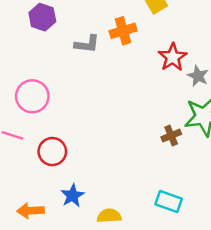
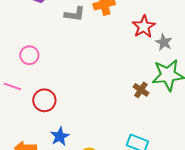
pink circle: (32, 96) -> (29, 55), size x0.7
brown cross: (171, 136) -> (141, 90), turned -35

